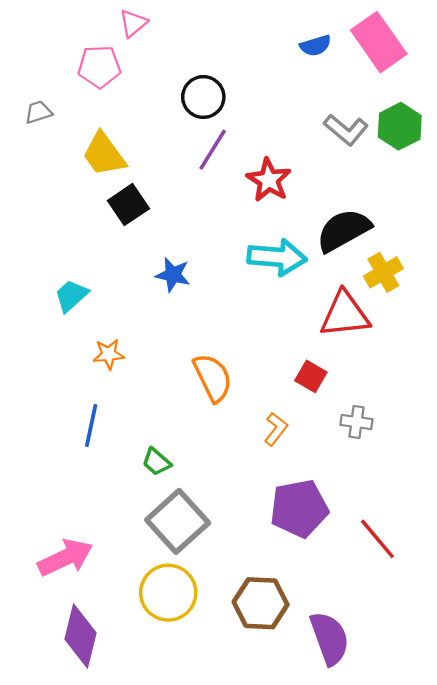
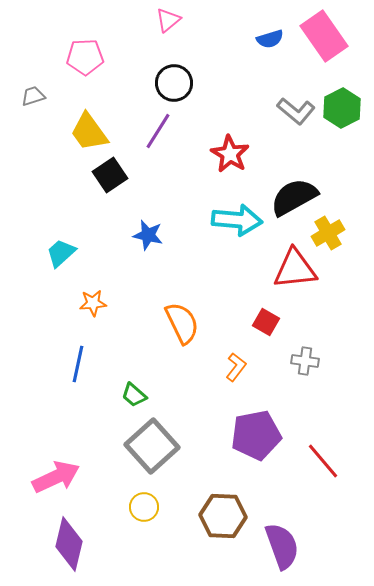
pink triangle: (133, 23) -> (168, 20), moved
purple line: (213, 150) -> (158, 131), moved
yellow circle: (168, 593) -> (144, 507), size x0.6

